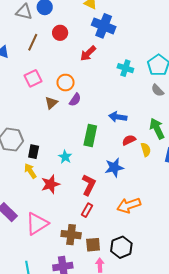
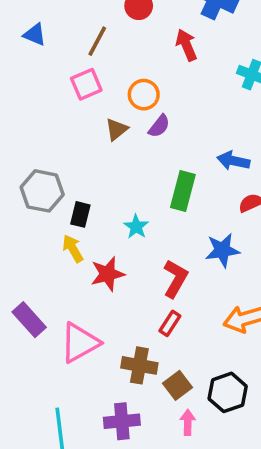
brown line: (33, 42) -> (97, 41), moved
red arrow: (88, 53) -> (186, 45), turned 108
brown square: (93, 245) -> (178, 385), turned -35

